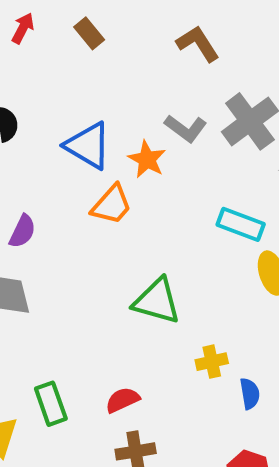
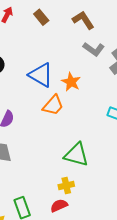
brown L-shape: (198, 44) -> (83, 20), moved
gray L-shape: (186, 128) -> (94, 49), moved
yellow cross: (212, 362) -> (66, 186), moved

